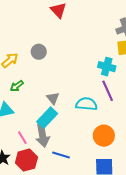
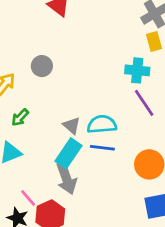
cyan semicircle: (86, 104) -> (102, 124), moved
pink line: (22, 138) -> (28, 198), moved
blue line: (61, 155) -> (102, 148), moved

